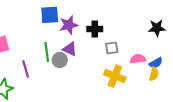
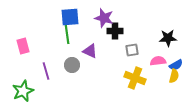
purple star: (69, 25) -> (104, 18), moved, turned 30
black star: (157, 28) -> (168, 38), moved
green line: (47, 52) -> (67, 34), moved
gray circle: (60, 60) -> (72, 65), moved

